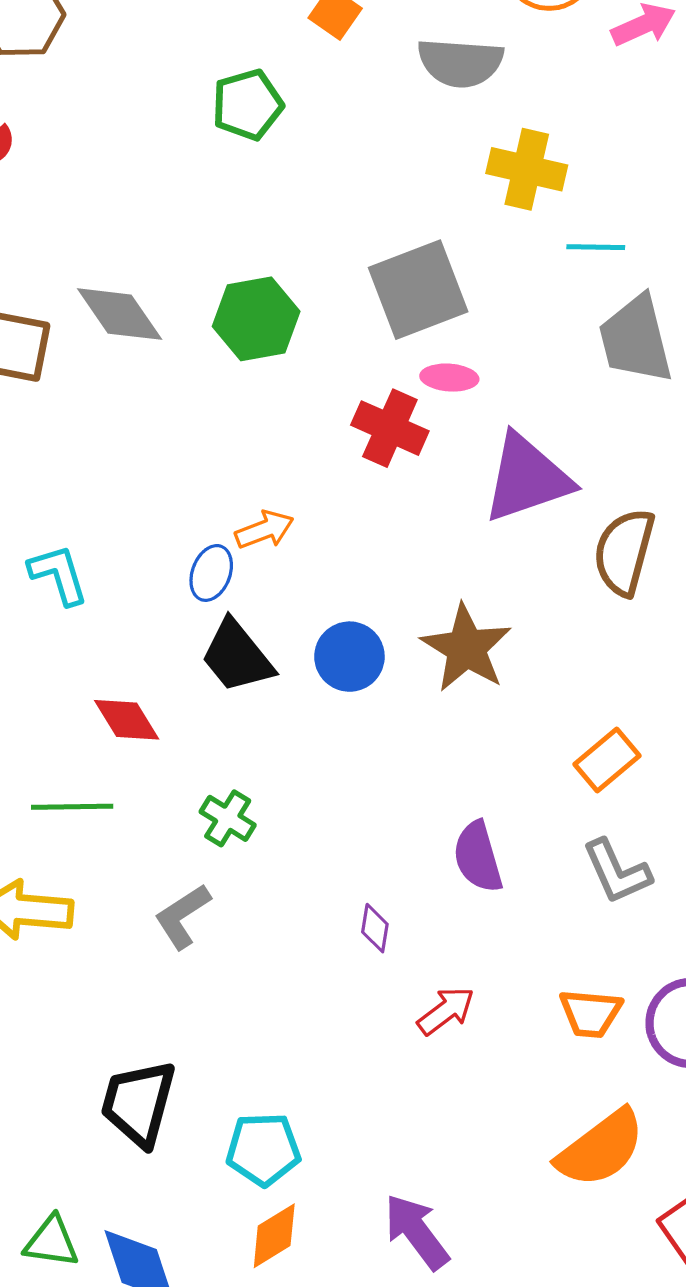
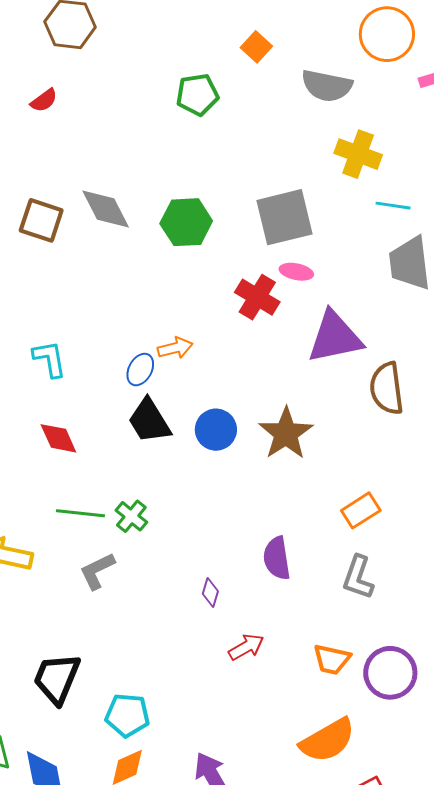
brown semicircle: (624, 552) -> (387, 388), turned -30
red diamond: (127, 720) -> (58, 438), moved
green line: (72, 807) -> (80, 513), moved
gray L-shape: (617, 872) -> (358, 577), turned 36

